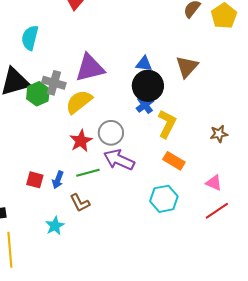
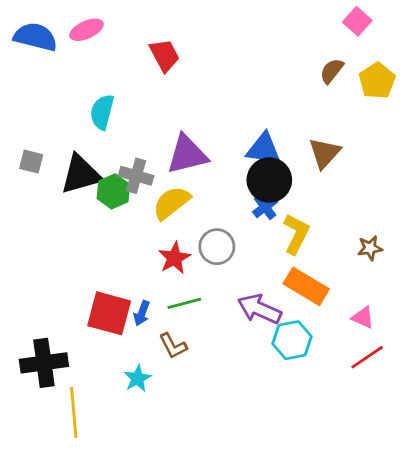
blue triangle: (144, 64) -> (264, 149), size x1.5
purple arrow: (119, 160) -> (259, 309), moved
orange rectangle: (174, 161) -> (306, 286), size x1.4
red square: (35, 180) -> (109, 313), size x1.8

